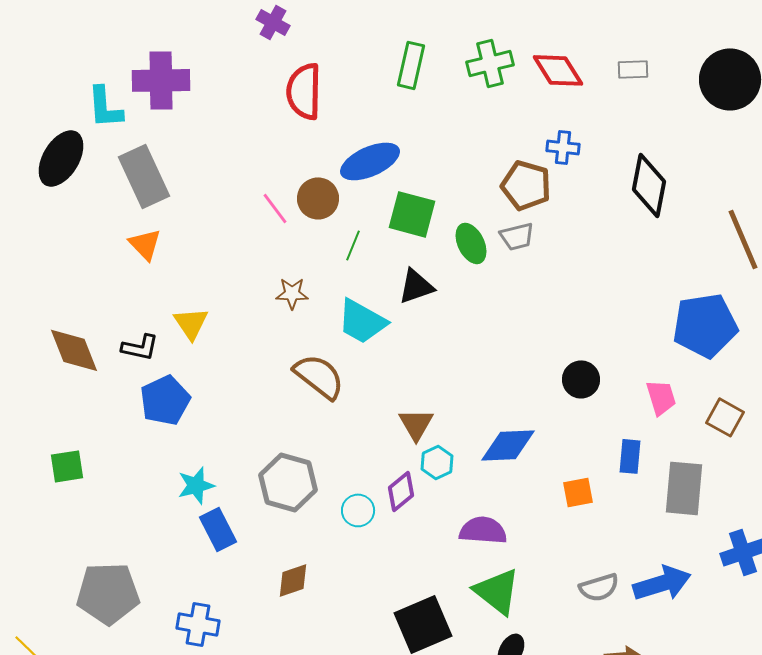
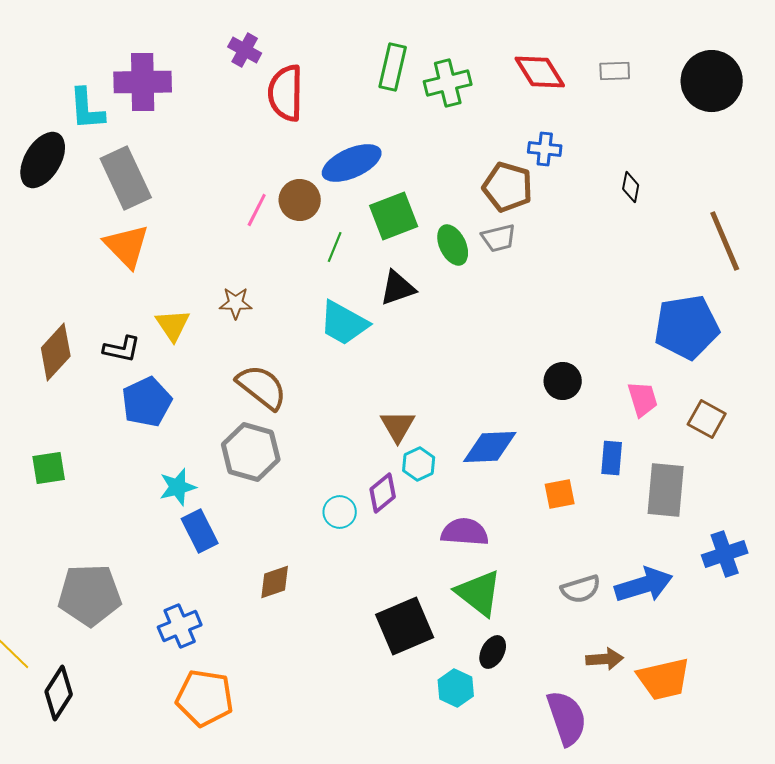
purple cross: (273, 22) -> (245, 50), moved
green cross: (490, 63) -> (448, 83), moved
black diamond: (649, 185) -> (631, 187), size x0.5
pink line: (275, 208) -> (257, 210), turned 64
green square: (412, 214) -> (394, 216), turned -36
orange triangle: (145, 244) -> (127, 246), size x1.4
brown star: (292, 293) -> (236, 303), moved
brown diamond: (74, 350) -> (56, 352), turned 64
brown semicircle: (319, 376) -> (262, 387), moved
gray hexagon: (288, 482) -> (251, 452), moved
blue cross: (198, 624) -> (180, 626), turned -33

